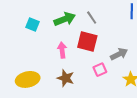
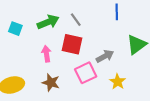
pink square: (100, 70) -> (86, 73), size x1.5

